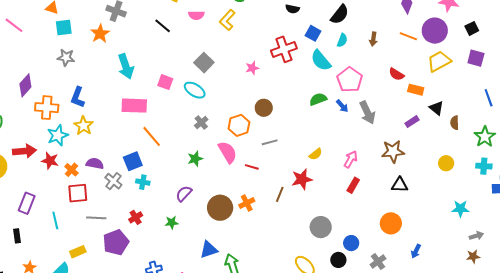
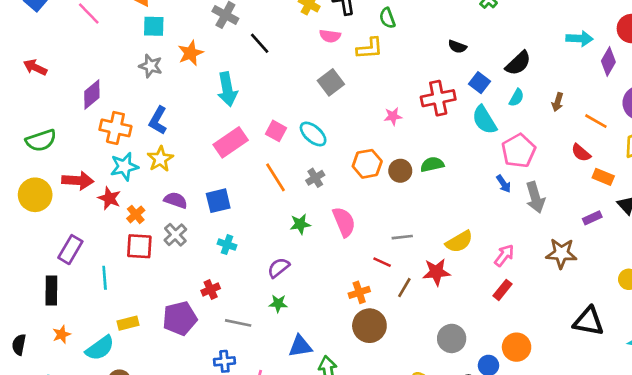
yellow L-shape: (227, 20) -> (370, 48), turned -145
black line: (163, 26) -> (260, 43), moved
orange star: (100, 34) -> (191, 53), moved
orange line: (408, 36) -> (596, 121), moved
gray square: (204, 63) -> (331, 82), moved
pink square: (165, 82) -> (276, 131), moved
green semicircle: (318, 99) -> (432, 164), moved
pink rectangle: (134, 106) -> (231, 142), turned -45
orange hexagon: (239, 125) -> (367, 164), moved
orange line: (152, 136) -> (275, 177), moved
gray line: (270, 142) -> (402, 237), moved
yellow semicircle: (316, 154) -> (459, 242), size x1.5
blue square: (133, 161) -> (218, 201), moved
purple semicircle: (95, 164) -> (176, 200), moved
red line: (252, 167) -> (382, 262), moved
gray cross: (113, 181) -> (175, 235), moved
black triangle: (400, 185) -> (588, 321), moved, size x1.4
brown circle: (220, 208) -> (369, 326), moved
gray line: (96, 218) -> (238, 323), moved
green star: (172, 223) -> (278, 303), moved
orange circle: (391, 223) -> (517, 347), moved
black rectangle: (17, 236) -> (51, 290), size x1.5

